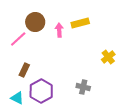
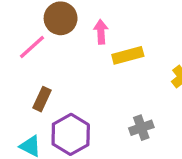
yellow rectangle: (80, 23) -> (128, 55), moved
gray cross: (83, 87) -> (141, 128), turned -32

